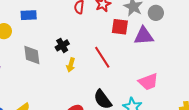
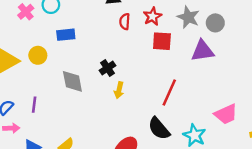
red square: (120, 27) -> (162, 41), moved
red line: (102, 57) -> (169, 93), moved, turned 60
pink trapezoid: (148, 82) -> (226, 114), moved

